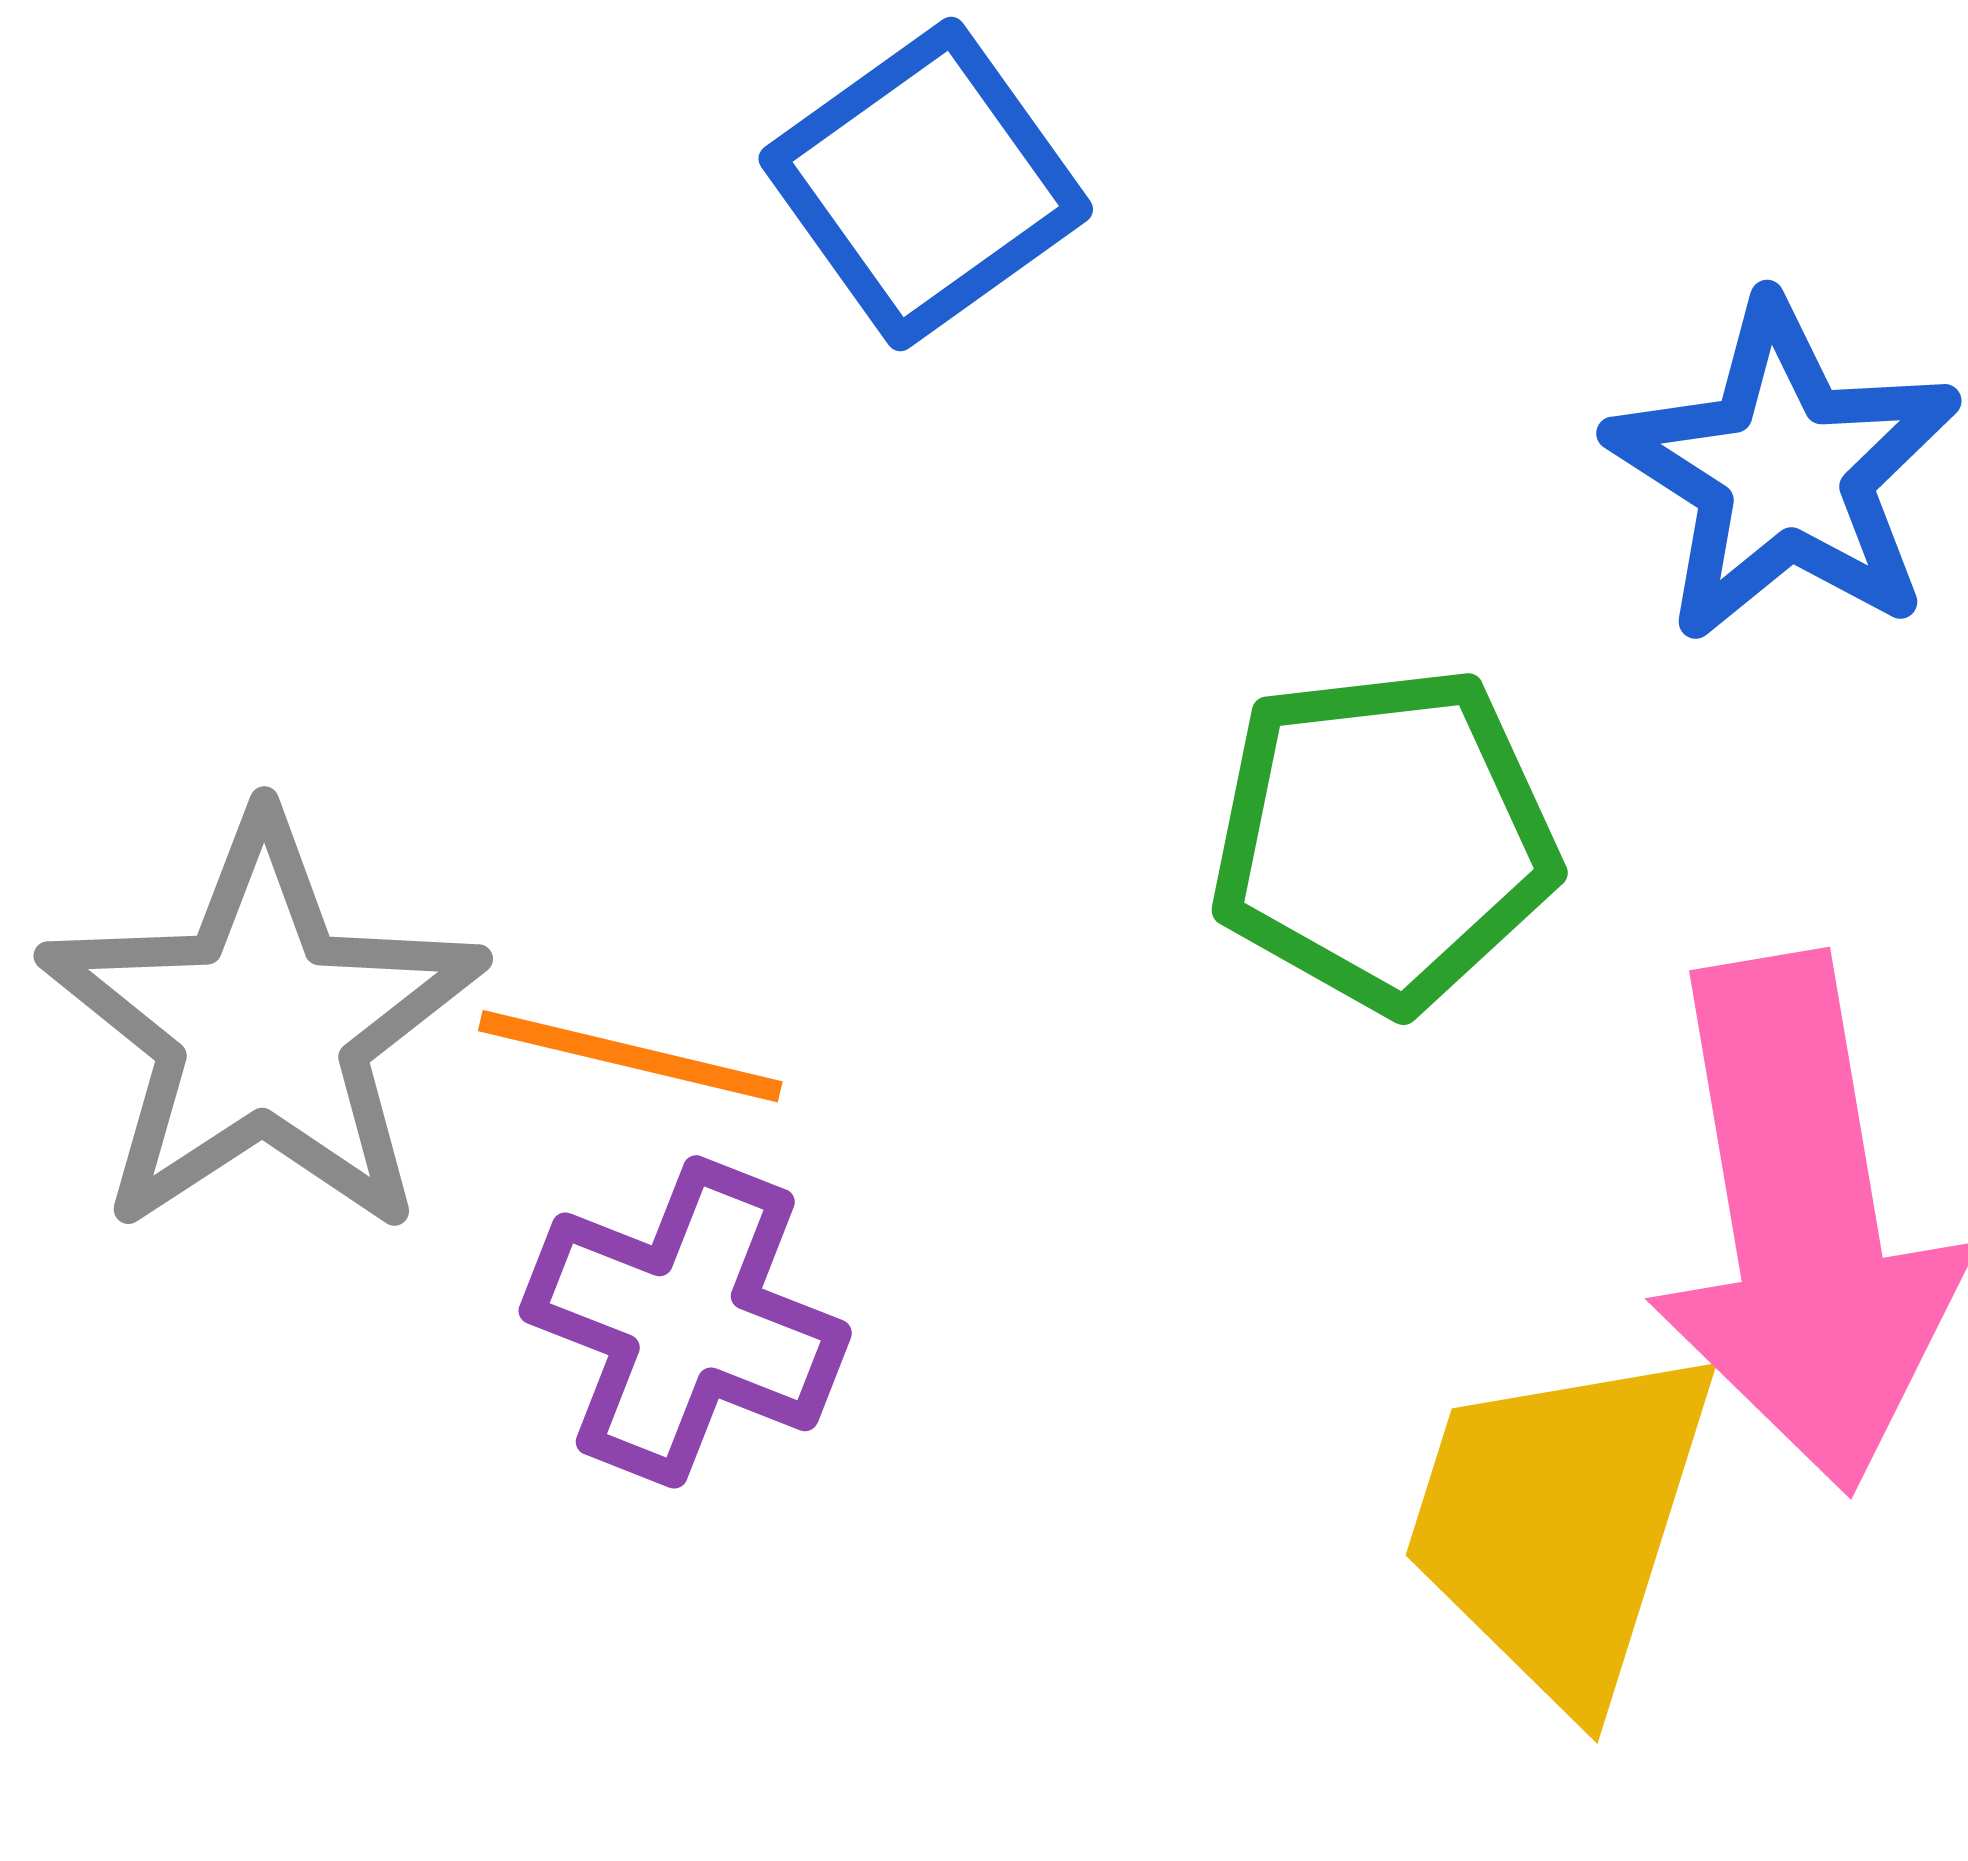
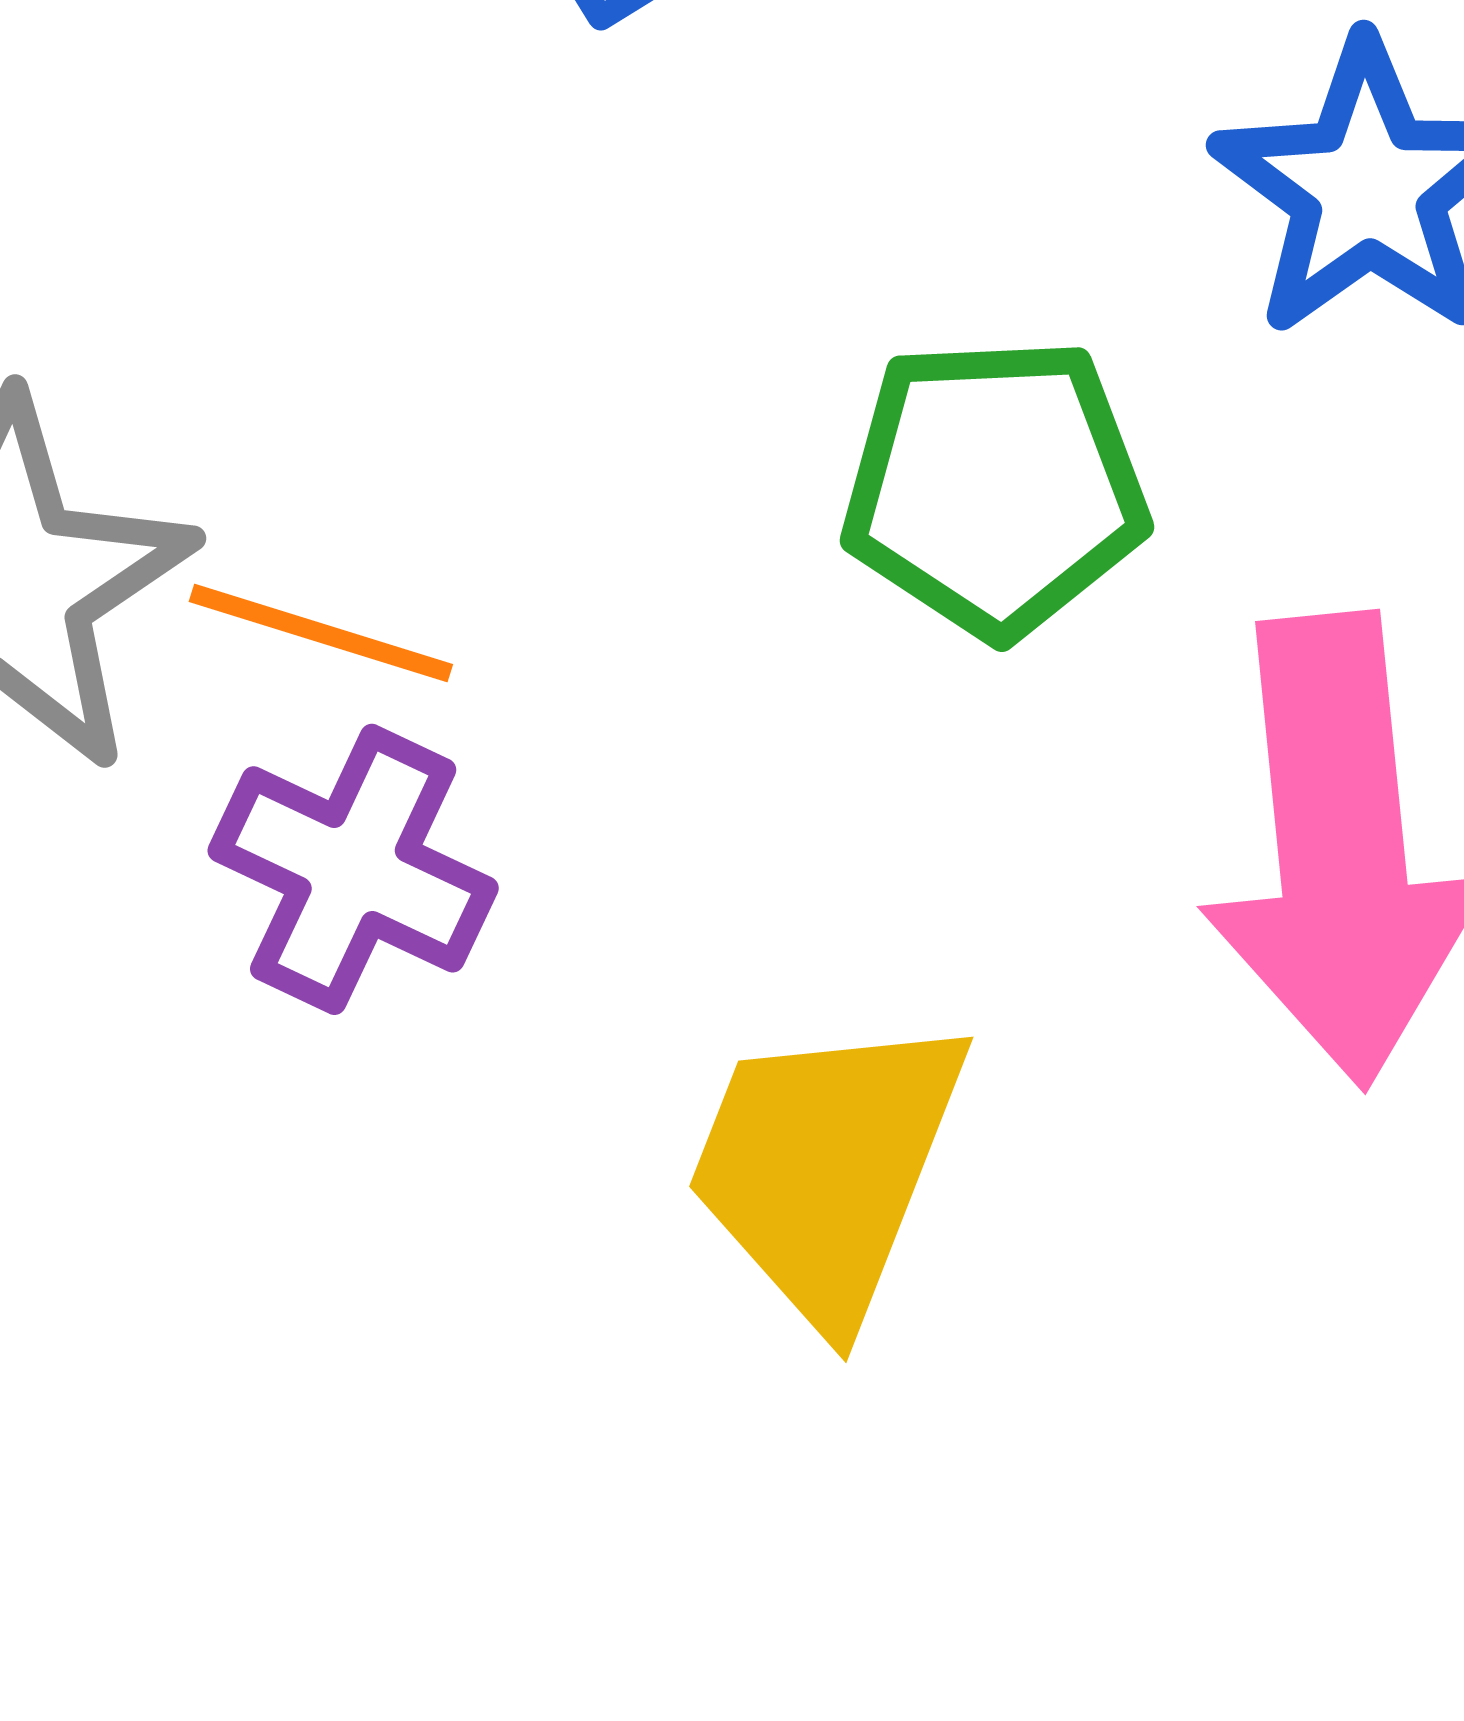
yellow trapezoid: (1560, 1523) -> (826, 1167), moved

